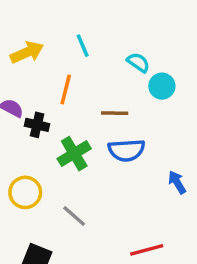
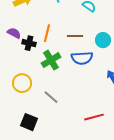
cyan circle: (162, 86) -> (103, 40), moved
orange line: (66, 89) -> (47, 33), moved

